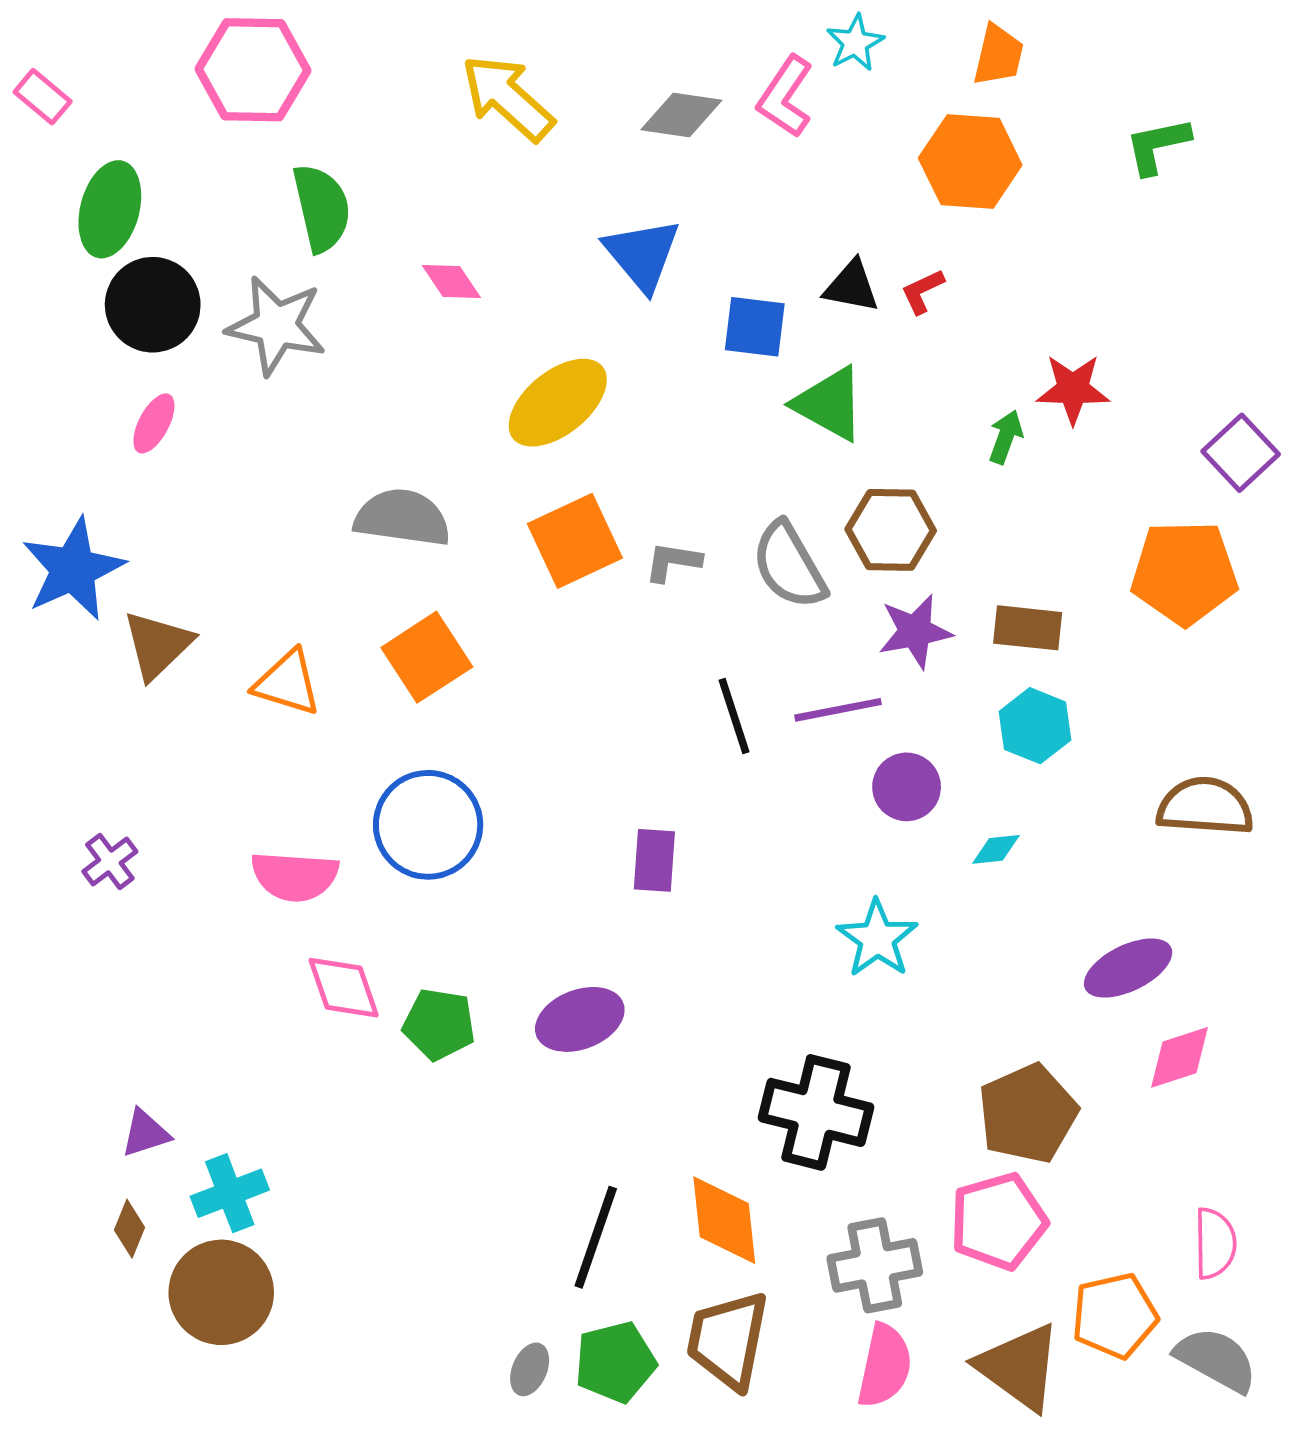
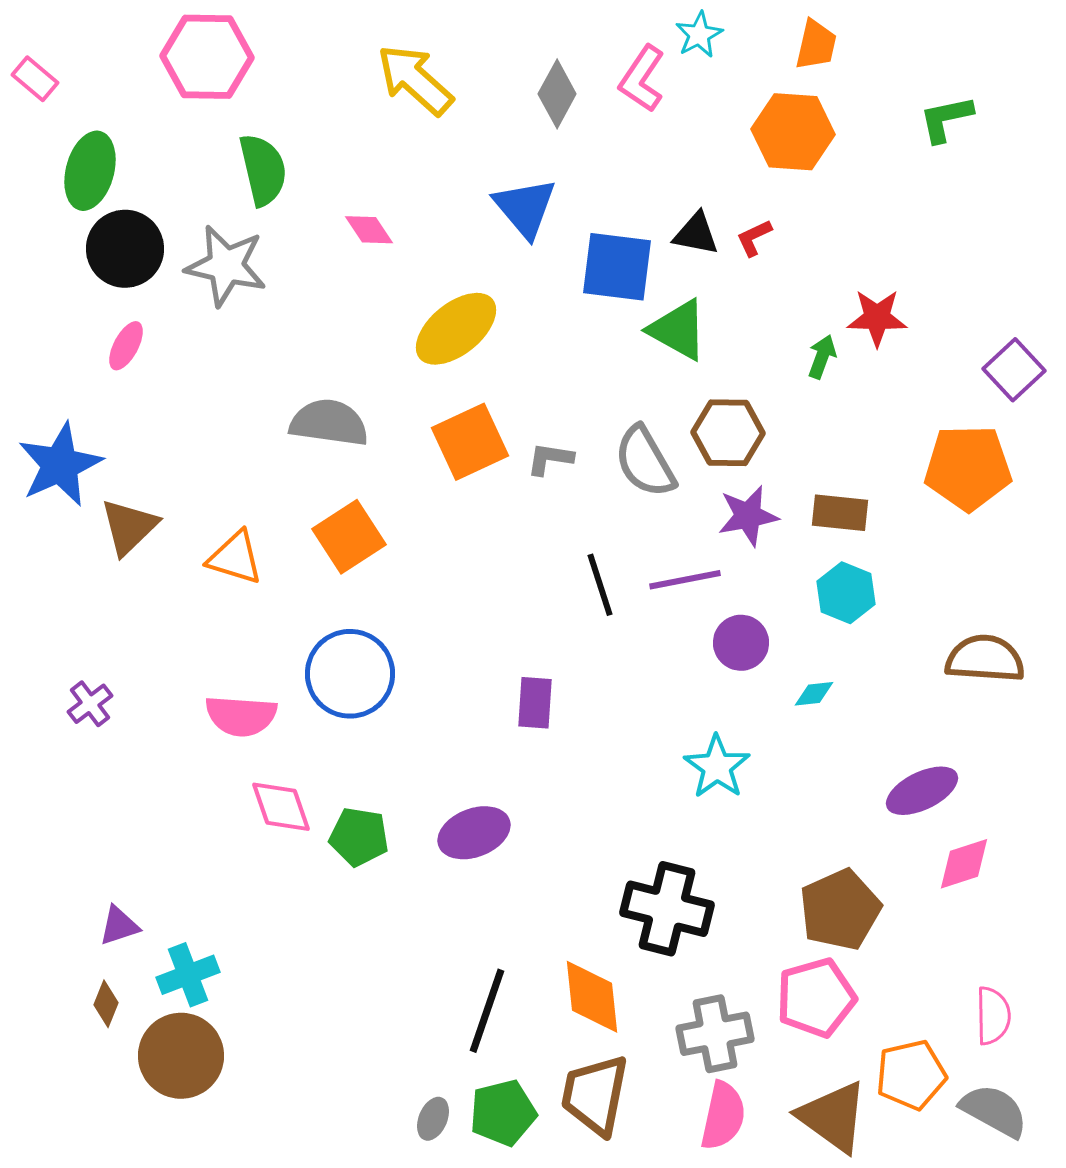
gray diamond: (681, 115) -> (557, 94), turned -70
blue square: (755, 327) -> (617, 267), size x1.4

